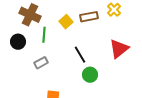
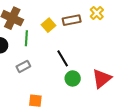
red triangle: (119, 49) -> (102, 78), moved

